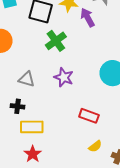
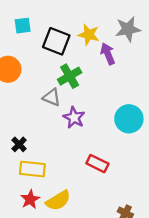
gray triangle: (27, 79) -> (52, 97), moved
black cross: (18, 106) -> (19, 144), turned 32
yellow semicircle: (95, 146) -> (58, 201), moved, size x1.6

